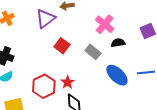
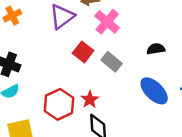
pink cross: (105, 24) -> (107, 22), moved
gray rectangle: (93, 52) -> (112, 62), moved

